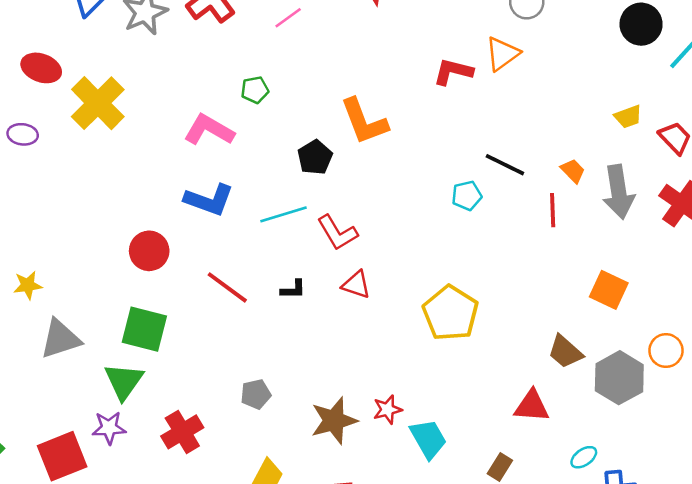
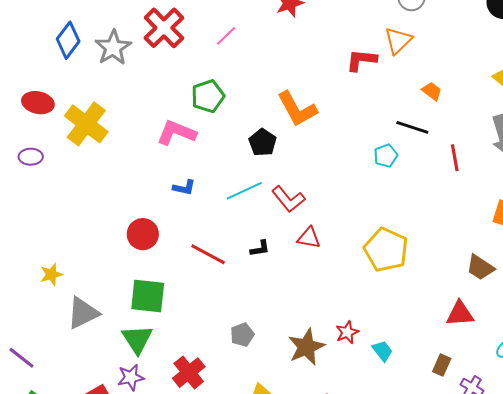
green pentagon: (255, 90) -> (208, 96), size x1.5
orange trapezoid: (573, 171) -> (432, 91), moved
blue L-shape: (209, 200) -> (184, 188), size x0.6
cyan trapezoid: (428, 439) -> (382, 351), size x0.7

